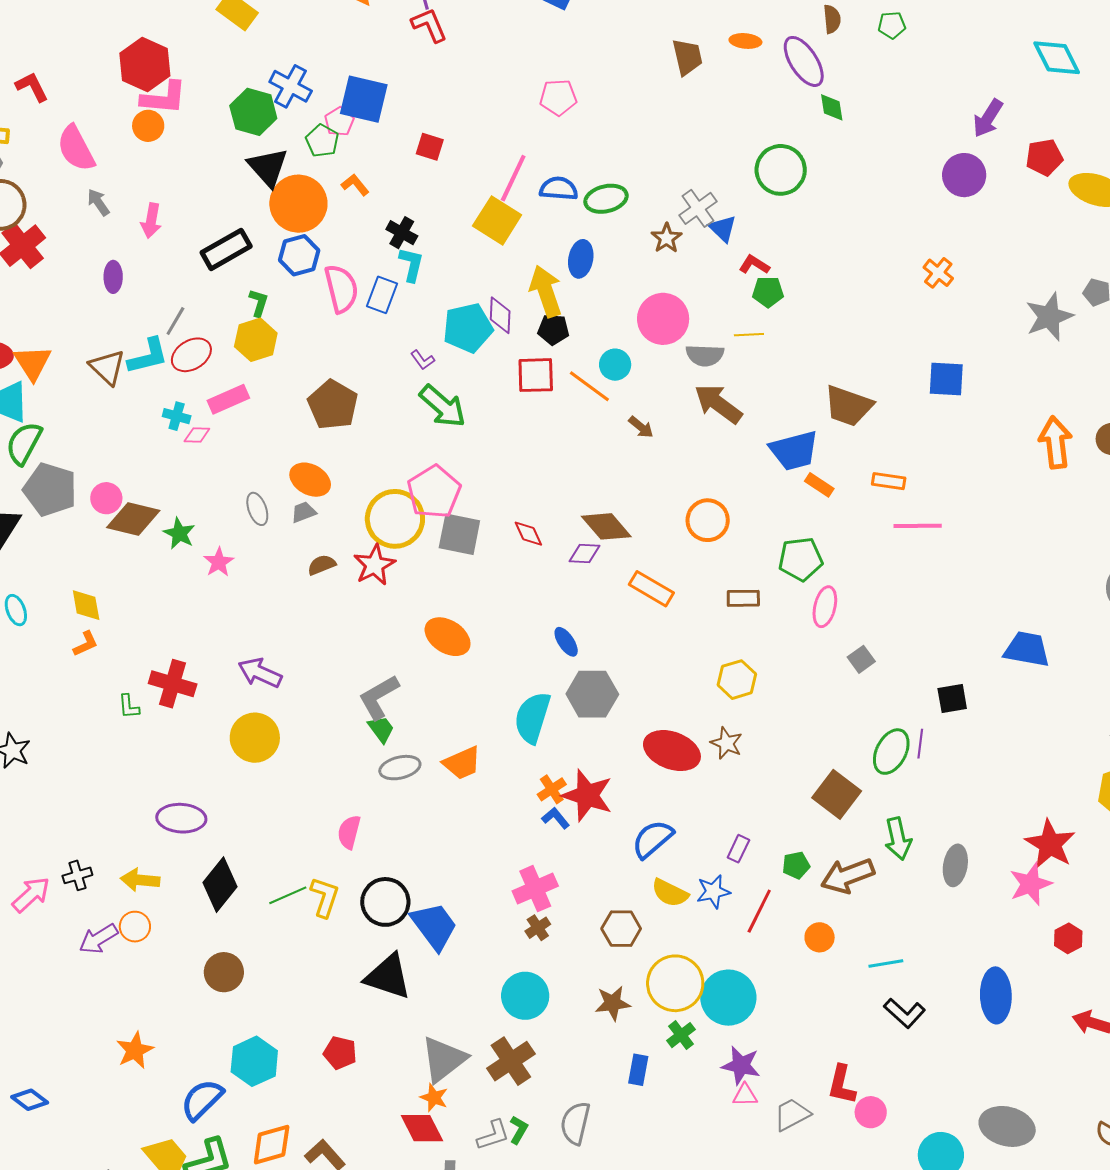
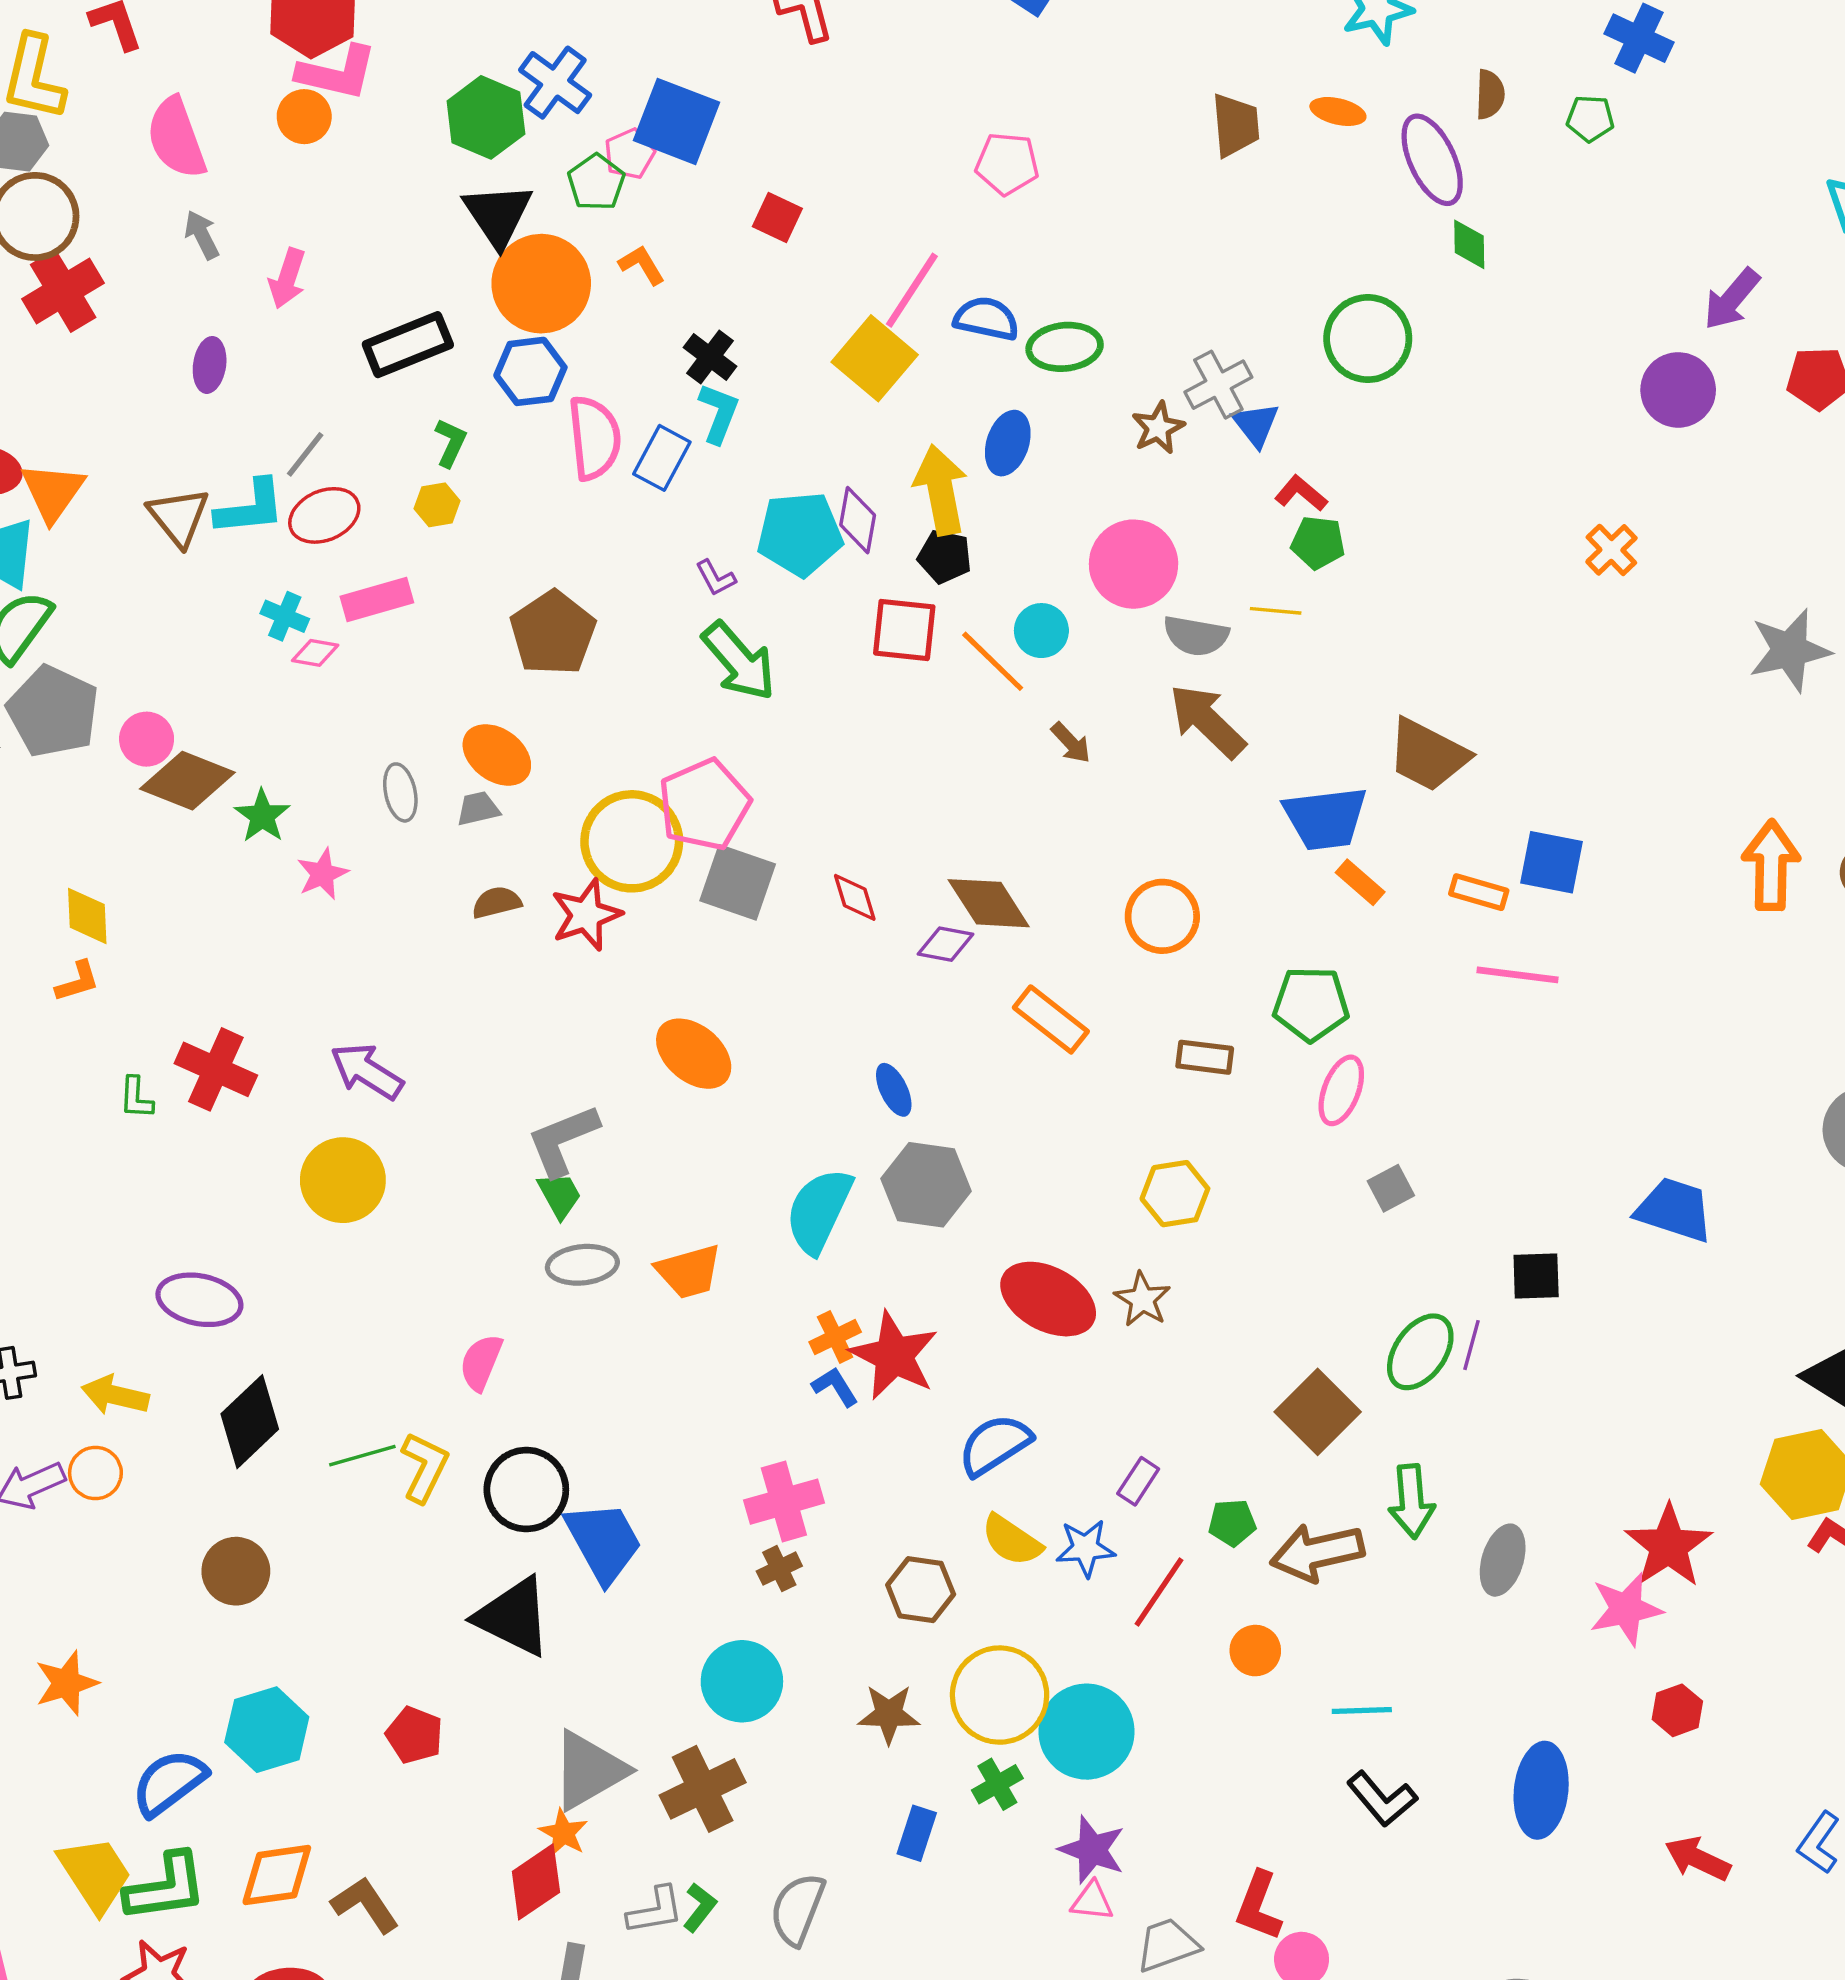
yellow hexagon: (256, 340) -> (437, 505), size x0.6
blue square: (946, 379) -> (1551, 862), moved
red diamond: (422, 1128) -> (536, 1882), turned 75

